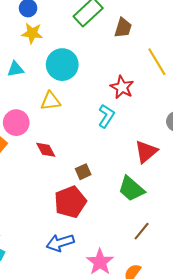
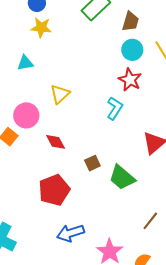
cyan circle: (62, 65) -> (132, 50), moved, size x0.7
yellow triangle: (51, 101) -> (60, 94), turned -35
green trapezoid: (131, 189) -> (122, 177), moved
red pentagon: (70, 202) -> (54, 190), moved

